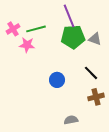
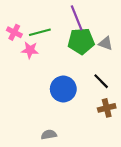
pink cross: (13, 29) -> (14, 32), turned -32
blue circle: (57, 80) -> (63, 89), size x1.5
gray semicircle: (71, 120) -> (49, 135), moved

